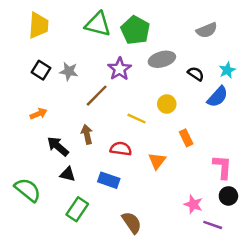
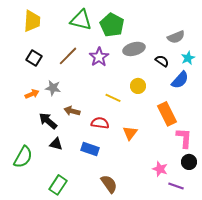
gray semicircle: (207, 30) -> (176, 37), moved
gray star: (69, 71) -> (53, 88), moved
brown line: (97, 96) -> (68, 56), moved
brown arrow: (87, 134) -> (72, 111), turned -63
orange rectangle: (186, 138) -> (167, 114), moved, size x1.6
green semicircle: (28, 190) -> (23, 157), turned 80
green rectangle: (77, 209) -> (58, 185), moved

